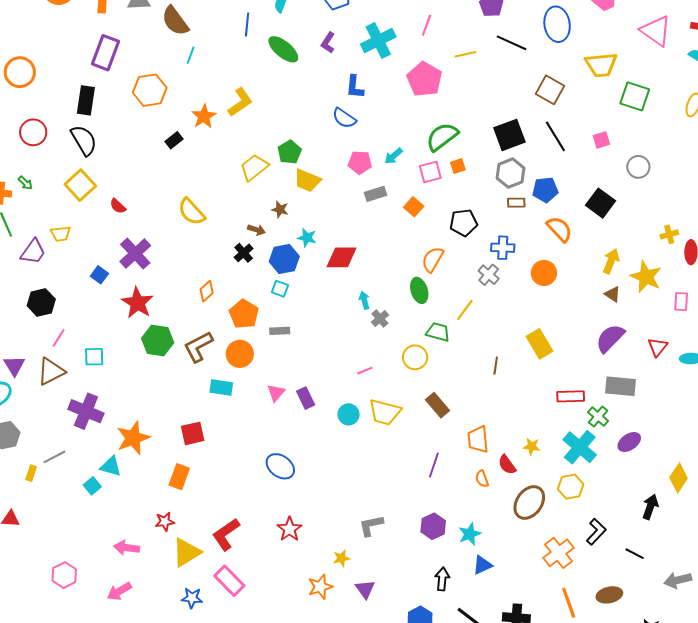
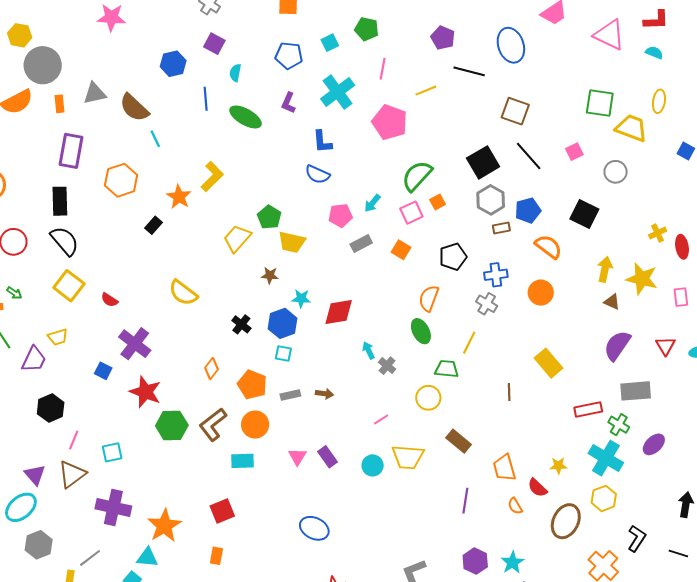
cyan line: (191, 55) -> (155, 139), turned -36
yellow trapezoid: (601, 65) -> (631, 128), moved, turned -144
brown arrow: (256, 230) -> (324, 394), moved
orange rectangle: (179, 477) -> (216, 556), size x0.7

